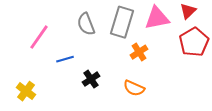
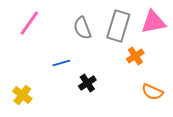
pink line: (39, 37) -> (29, 23), moved
orange semicircle: (134, 88) -> (152, 92), moved

